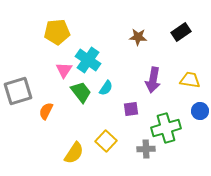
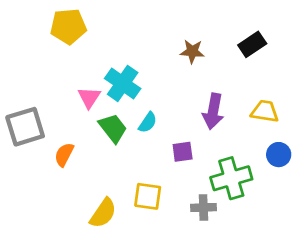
yellow pentagon: (57, 32) -> (68, 26), moved
yellow square: (106, 141) -> (148, 196), turned -35

